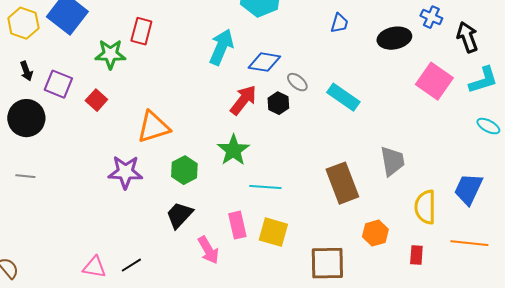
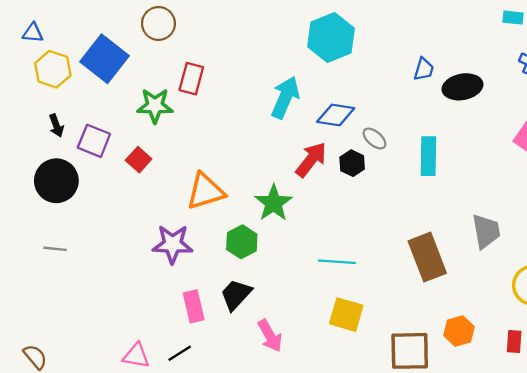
black ellipse: (394, 38) -> (462, 87), moved
cyan rectangle: (343, 97) -> (428, 156), turned 56
green star: (233, 150) -> (274, 203), moved
pink rectangle: (237, 225) -> (194, 306), moved
orange hexagon: (375, 233) -> (459, 331), moved

